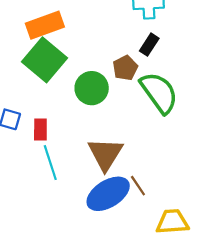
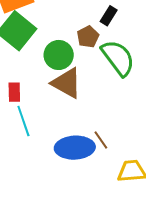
brown triangle: (105, 154) -> (67, 83), moved, turned -32
blue ellipse: (108, 194) -> (75, 148), turned 30

